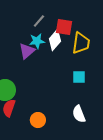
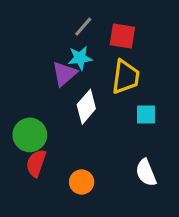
white diamond: (55, 40) -> (86, 107), moved
yellow trapezoid: (81, 43) -> (126, 77), moved

